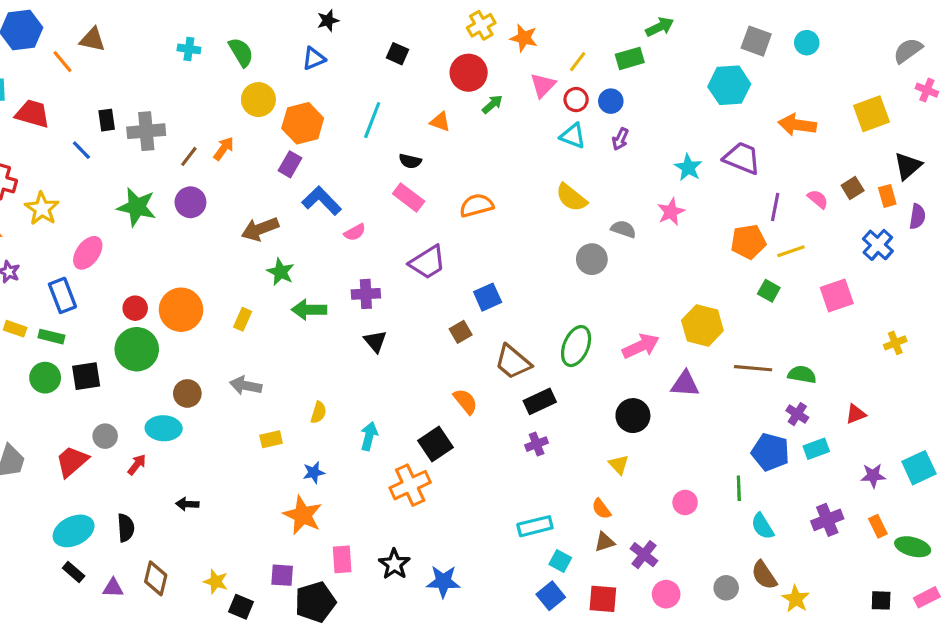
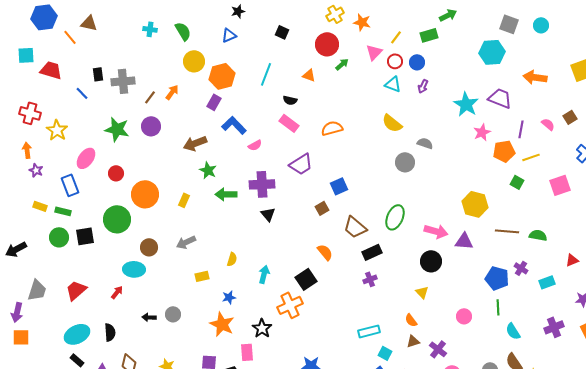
cyan star: (688, 167) -> (466, 104), size x1.4
pink star: (671, 212) -> (482, 132), moved
purple cross: (366, 294) -> (262, 184), size x1.4
red circle: (135, 308) -> (116, 173), moved
pink arrow: (641, 346) -> (436, 231), moved, turned 40
gray arrow: (246, 386) -> (186, 242), turned -36
purple cross: (797, 414) -> (521, 268), moved
gray circle: (105, 436) -> (173, 314), moved
blue pentagon: (770, 452) -> (497, 278), moved
black star: (394, 564) -> (262, 328), moved

